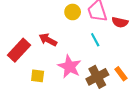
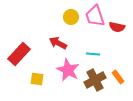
red arrow: (48, 40) -> (58, 43), moved
cyan line: (95, 40) -> (93, 54), moved, turned -56

